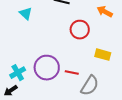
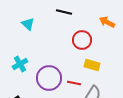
yellow rectangle: (103, 55) -> (92, 65), moved
cyan cross: (18, 73) -> (20, 64), moved

